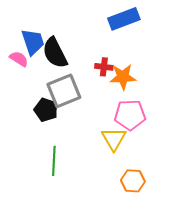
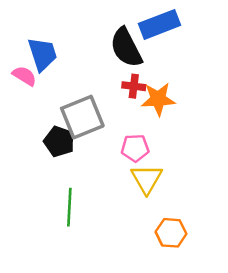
black semicircle: (55, 53) -> (126, 48), moved
pink pentagon: (130, 115) -> (135, 148), moved, size x0.7

